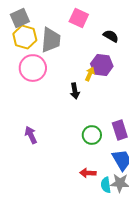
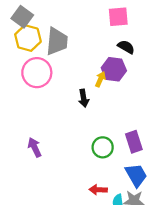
gray square: (20, 18) -> (22, 17), turned -30
pink square: (79, 18) -> (118, 17), moved, turned -30
black semicircle: (111, 36) -> (126, 47), moved

